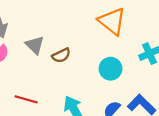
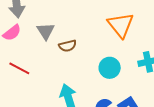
red line: (26, 99) -> (19, 68), moved

